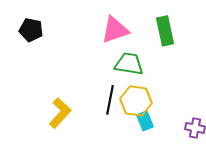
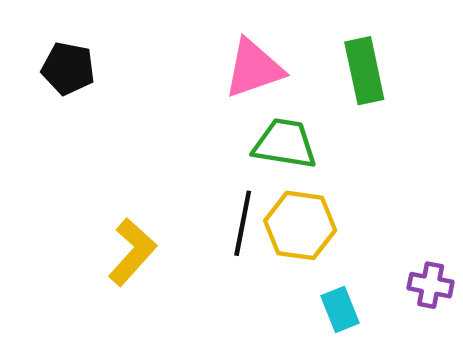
cyan rectangle: (145, 121) -> (340, 309), moved

